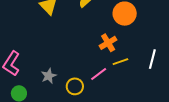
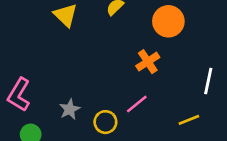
yellow line: (120, 62) -> (189, 120), moved

